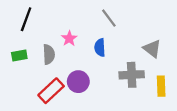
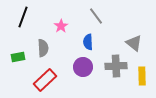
pink star: (69, 38) -> (61, 26), moved
green rectangle: (19, 56) -> (18, 57), moved
purple circle: (78, 82) -> (83, 67), moved

